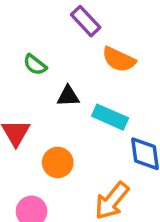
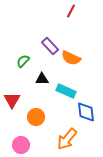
purple rectangle: (86, 21) -> (50, 46), moved
green semicircle: (35, 65) -> (23, 61), turned 96

